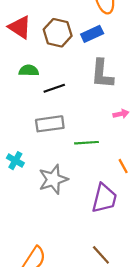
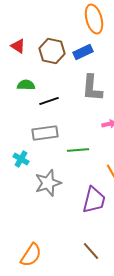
red triangle: (20, 27) -> (18, 46), size x0.7
cyan cross: (15, 161) -> (21, 159), moved

